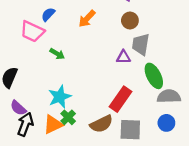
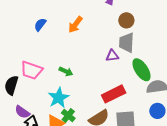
brown circle: (130, 20) -> (126, 20), moved
pink trapezoid: (32, 31) -> (31, 70), moved
green arrow: (57, 54) -> (66, 71), moved
red rectangle: (120, 99) -> (114, 94), turned 35

